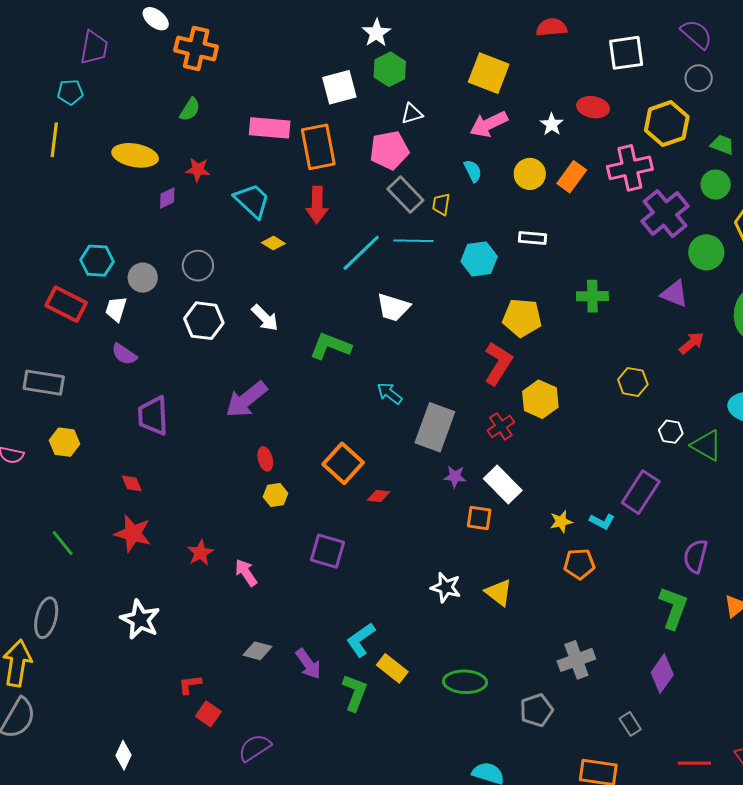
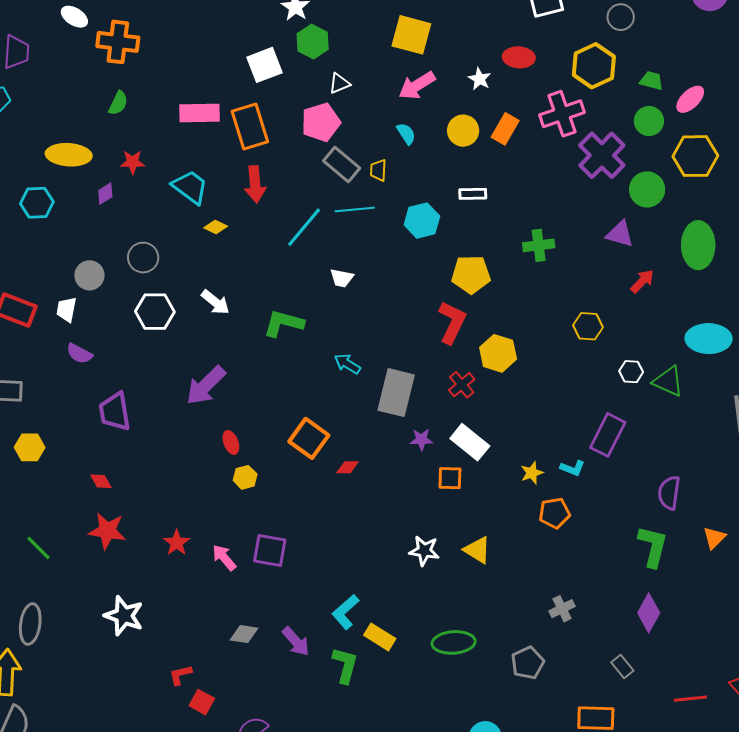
cyan hexagon: (97, 261) -> (37, 203), moved
white trapezoid: (393, 307) -> (342, 278), size x0.7
purple square: (327, 551) -> (270, 550), moved
gray cross: (576, 660) -> (562, 609), size x0.7

